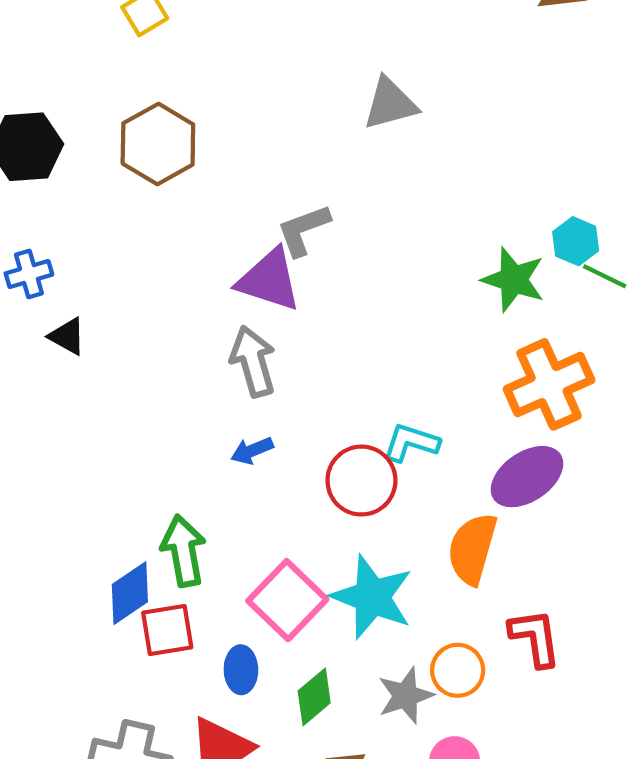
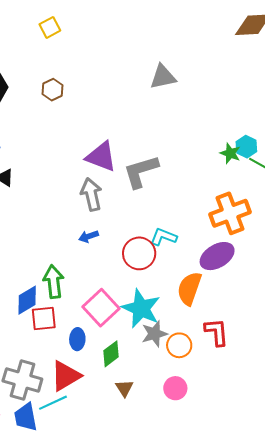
brown hexagon: (158, 144) -> (53, 90), size x0.6
gray L-shape: (303, 230) -> (141, 171), moved, size x1.4
green star: (513, 280) -> (230, 153), moved, size x0.7
gray star: (405, 696) -> (154, 334), moved

